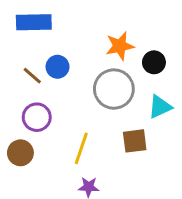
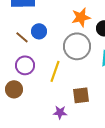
brown square: (135, 141) -> (81, 95), moved
yellow line: (81, 148) -> (55, 71), moved

